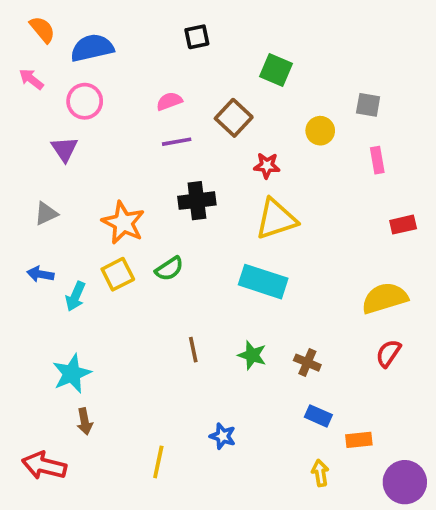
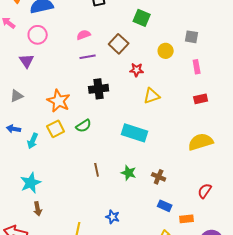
yellow triangle: (276, 219) -> (152, 96), moved, size x0.7
red rectangle: (403, 225) -> (201, 99), moved
red semicircle: (388, 353) -> (205, 191), moved

